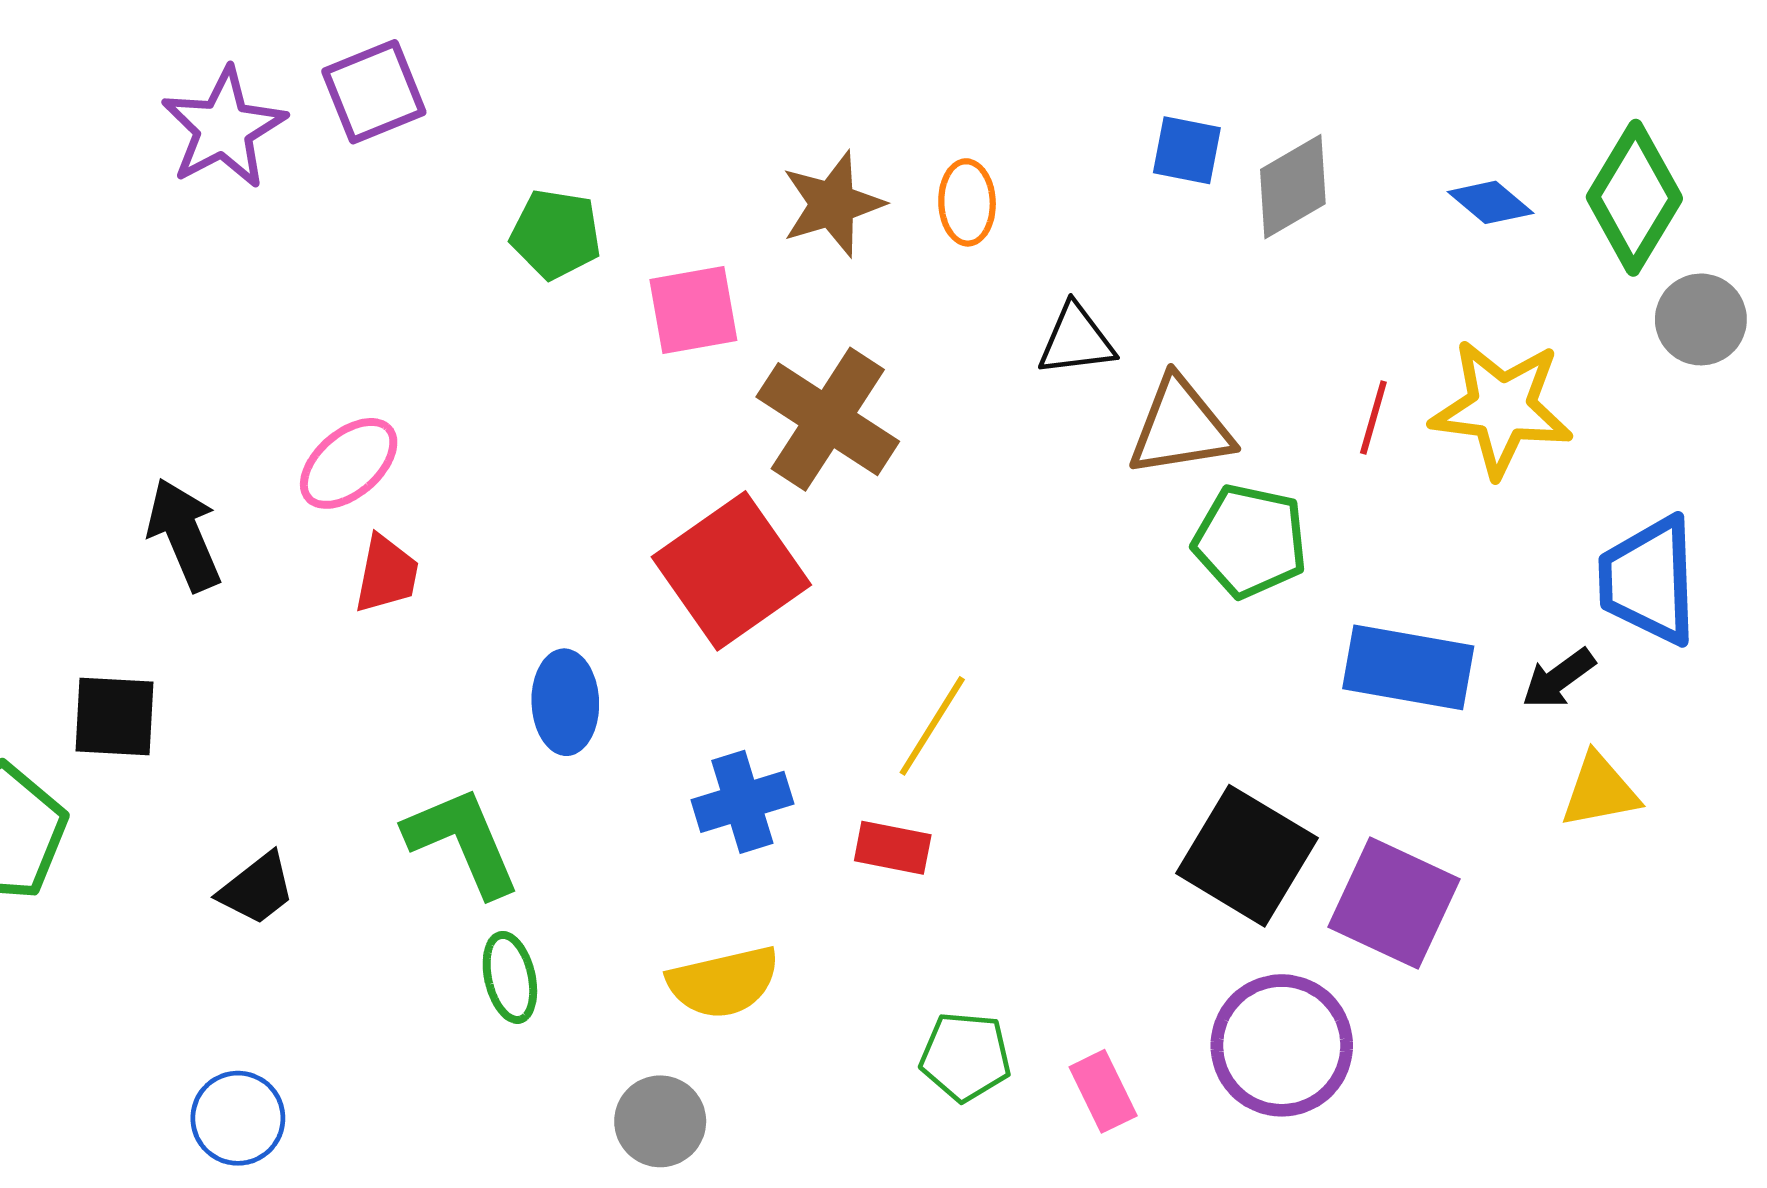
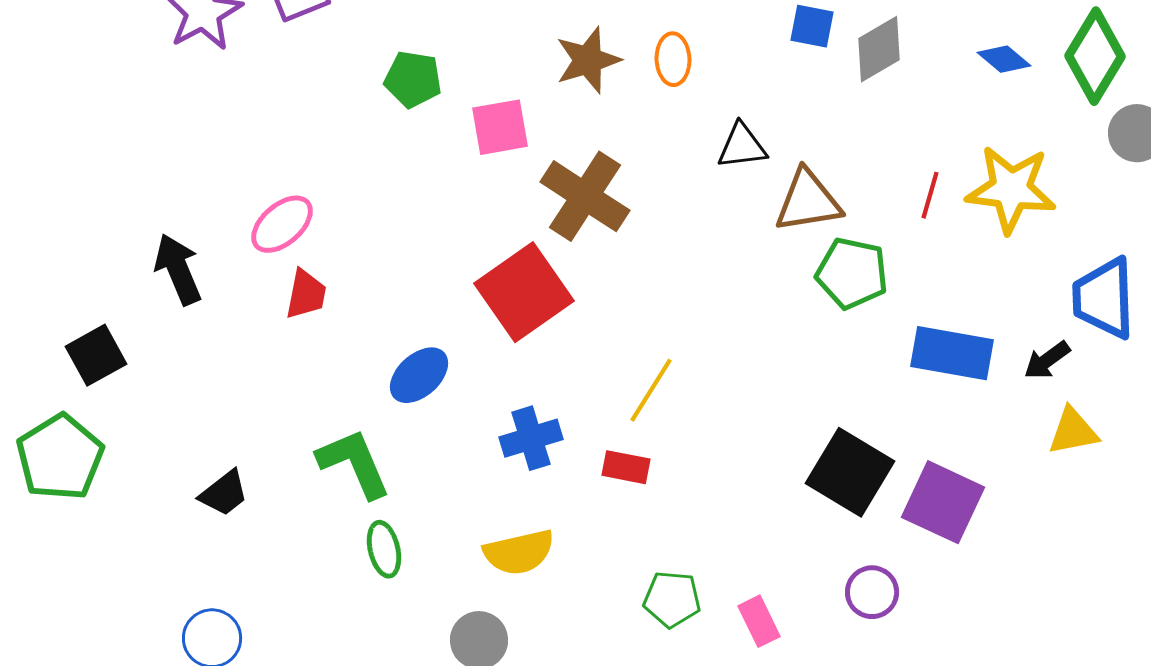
blue ellipse: (565, 702) -> (419, 375), turned 50
black square: (115, 716) -> (96, 355), moved, turned -32
purple circle: (1282, 1045) -> (872, 592), size x0.6

